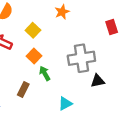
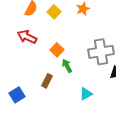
yellow square: (33, 30) -> (54, 12), moved

